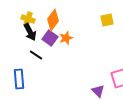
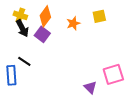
orange star: (66, 38) -> (73, 23), moved
black line: (36, 55) -> (24, 61), moved

